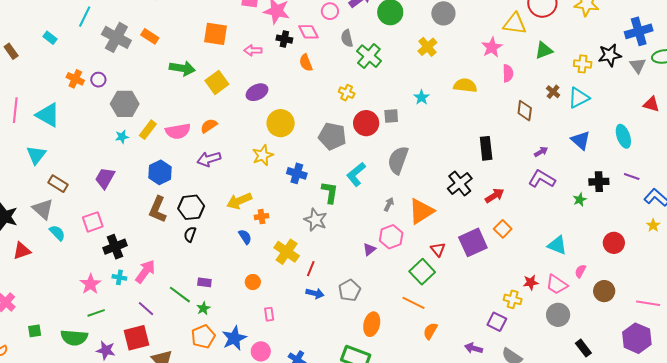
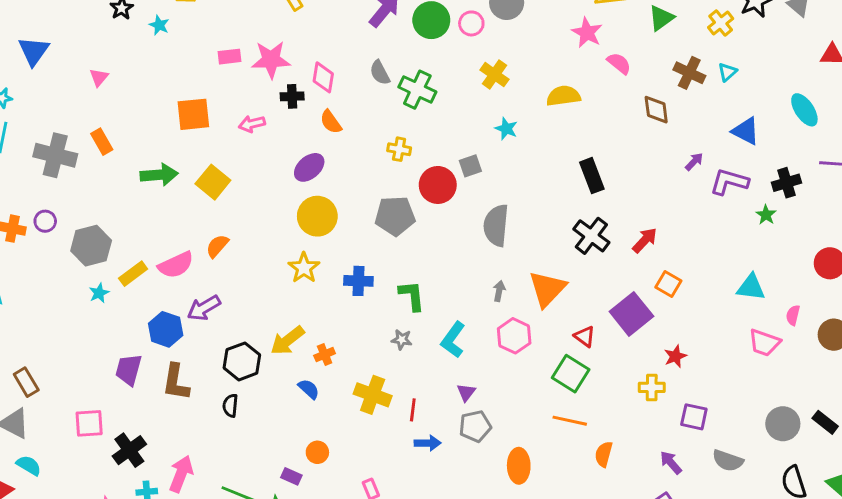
pink circle: (330, 11) -> (471, 23), moved
pink diamond: (308, 32) -> (323, 77), turned 50
orange rectangle: (150, 36) -> (102, 142), turned 42
yellow cross: (427, 47) -> (494, 75), moved
yellow cross: (583, 64) -> (721, 23), turned -30
pink semicircle: (508, 73) -> (619, 63), turned -36
purple ellipse: (257, 92) -> (309, 167), moved
brown cross: (553, 92) -> (689, 73), size x1.5
cyan triangle: (579, 98) -> (727, 72), size x0.6
yellow rectangle: (148, 130) -> (133, 274), turned 30
black rectangle: (486, 148) -> (592, 176), moved
purple arrow: (209, 159) -> (204, 308), moved
cyan L-shape: (356, 174) -> (453, 340), moved
purple trapezoid: (105, 178) -> (129, 370), moved
purple L-shape: (542, 179) -> (729, 182), moved
brown rectangle: (58, 184) -> (26, 382), turned 42
black hexagon: (191, 207) -> (242, 361), moved
gray star: (315, 220) -> (402, 340), size x0.6
pink square: (93, 222) -> (89, 423), turned 30
cyan semicircle: (57, 233) -> (29, 465), moved
purple triangle: (369, 249) -> (466, 392), moved
purple rectangle: (204, 282) -> (291, 476), moved, turned 32
orange circle: (253, 282) -> (317, 452), moved
red star: (531, 282) -> (675, 356), moved
gray pentagon: (350, 290) -> (475, 426), turned 30
yellow cross: (513, 299) -> (652, 387), moved
gray circle: (558, 315) -> (783, 424), moved
purple arrow: (474, 348) -> (671, 463), turned 48

